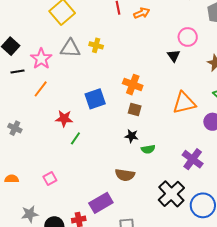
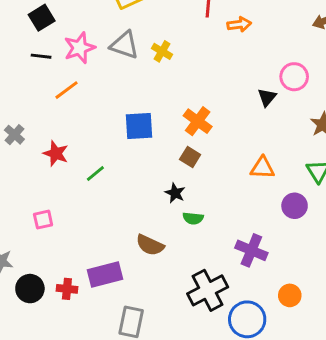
orange triangle: (184, 103) -> (262, 168), size x0.7
red star: (64, 119) -> (56, 154), moved
purple cross: (193, 159) -> (251, 250), turned -30

